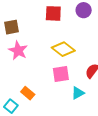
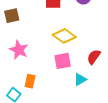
pink star: (18, 50) -> (19, 50), moved
orange rectangle: (28, 93) -> (30, 81), turned 64

